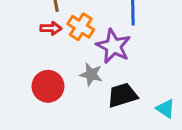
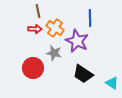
gray star: (91, 74) -> (54, 53), moved
black trapezoid: (122, 95) -> (83, 74), turned -130

